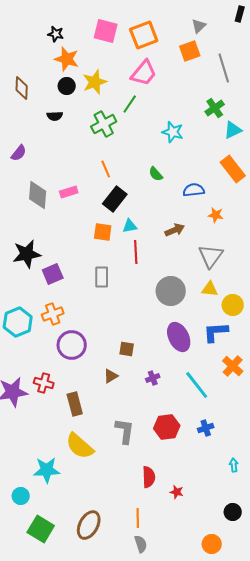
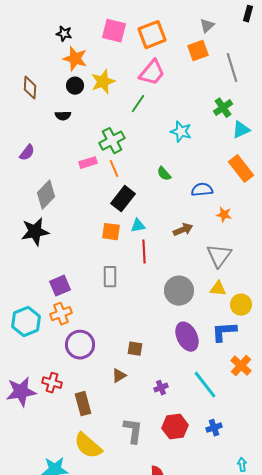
green cross: (104, 124) -> (112, 141), moved
pink rectangle: (69, 192) -> (88, 163), moved
gray diamond: (38, 195) -> (46, 195), turned 40
black star: (27, 254) -> (35, 232), moved
purple square: (53, 274) -> (60, 286), moved
purple cross: (153, 378) -> (161, 388), moved

